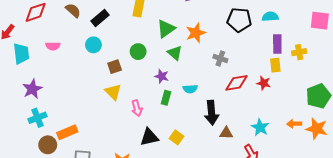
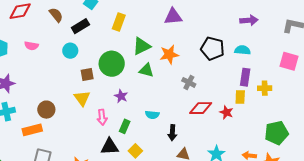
green circle: (138, 52) -> (112, 64), size x1.6
green triangle: (175, 53) -> (146, 70), turned -35
purple star: (162, 76) -> (121, 96), moved
cyan semicircle: (190, 89) -> (152, 115), moved
green rectangle: (166, 98) -> (125, 126), moved
black arrow: (211, 113) -> (172, 133), size x0.7
brown circle: (48, 145) -> (46, 110), moved

